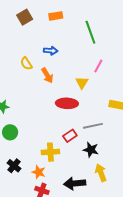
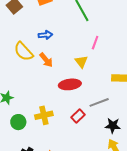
yellow semicircle: (26, 64) -> (23, 52), size x1.5
black star: (91, 150) -> (113, 126), moved
yellow cross: (50, 152) -> (44, 115), moved

